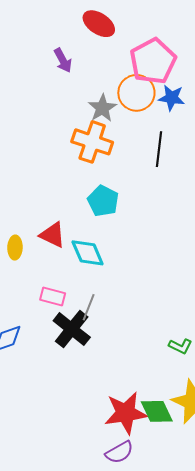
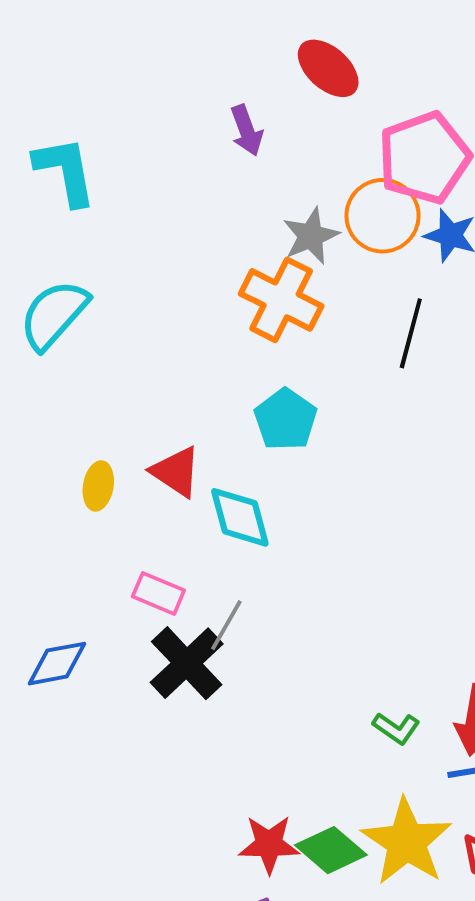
green diamond: (157, 411) -> (331, 850), turned -32
red star: (126, 413) -> (269, 844), size x0.7

